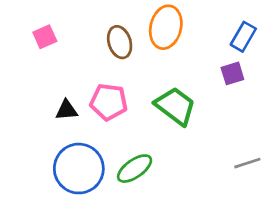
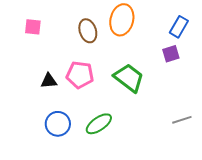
pink square: (45, 37) -> (33, 27), turned 30
blue circle: (79, 169) -> (58, 124), size x0.7

